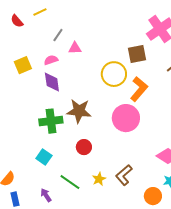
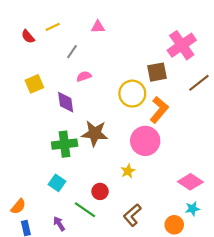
pink triangle: (75, 48) -> (98, 27), moved
pink semicircle: (51, 60) -> (84, 76), moved
red circle: (84, 147) -> (100, 191), moved
brown L-shape: (124, 175) -> (132, 215), moved
yellow star: (99, 179) -> (128, 171), moved

